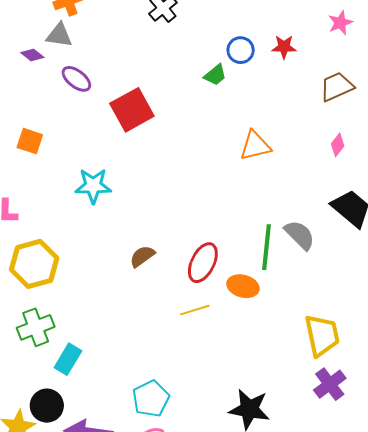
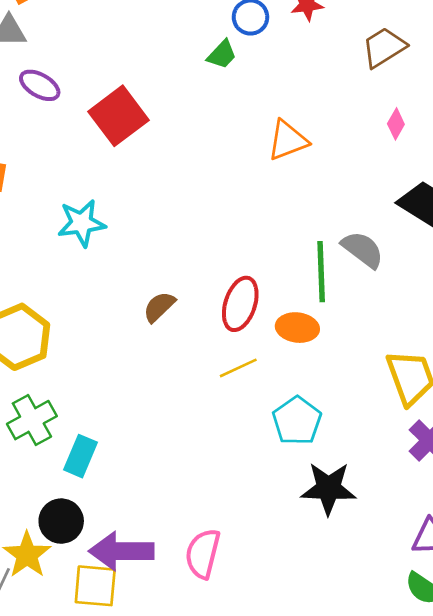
cyan pentagon: (151, 399) -> (297, 421), moved

